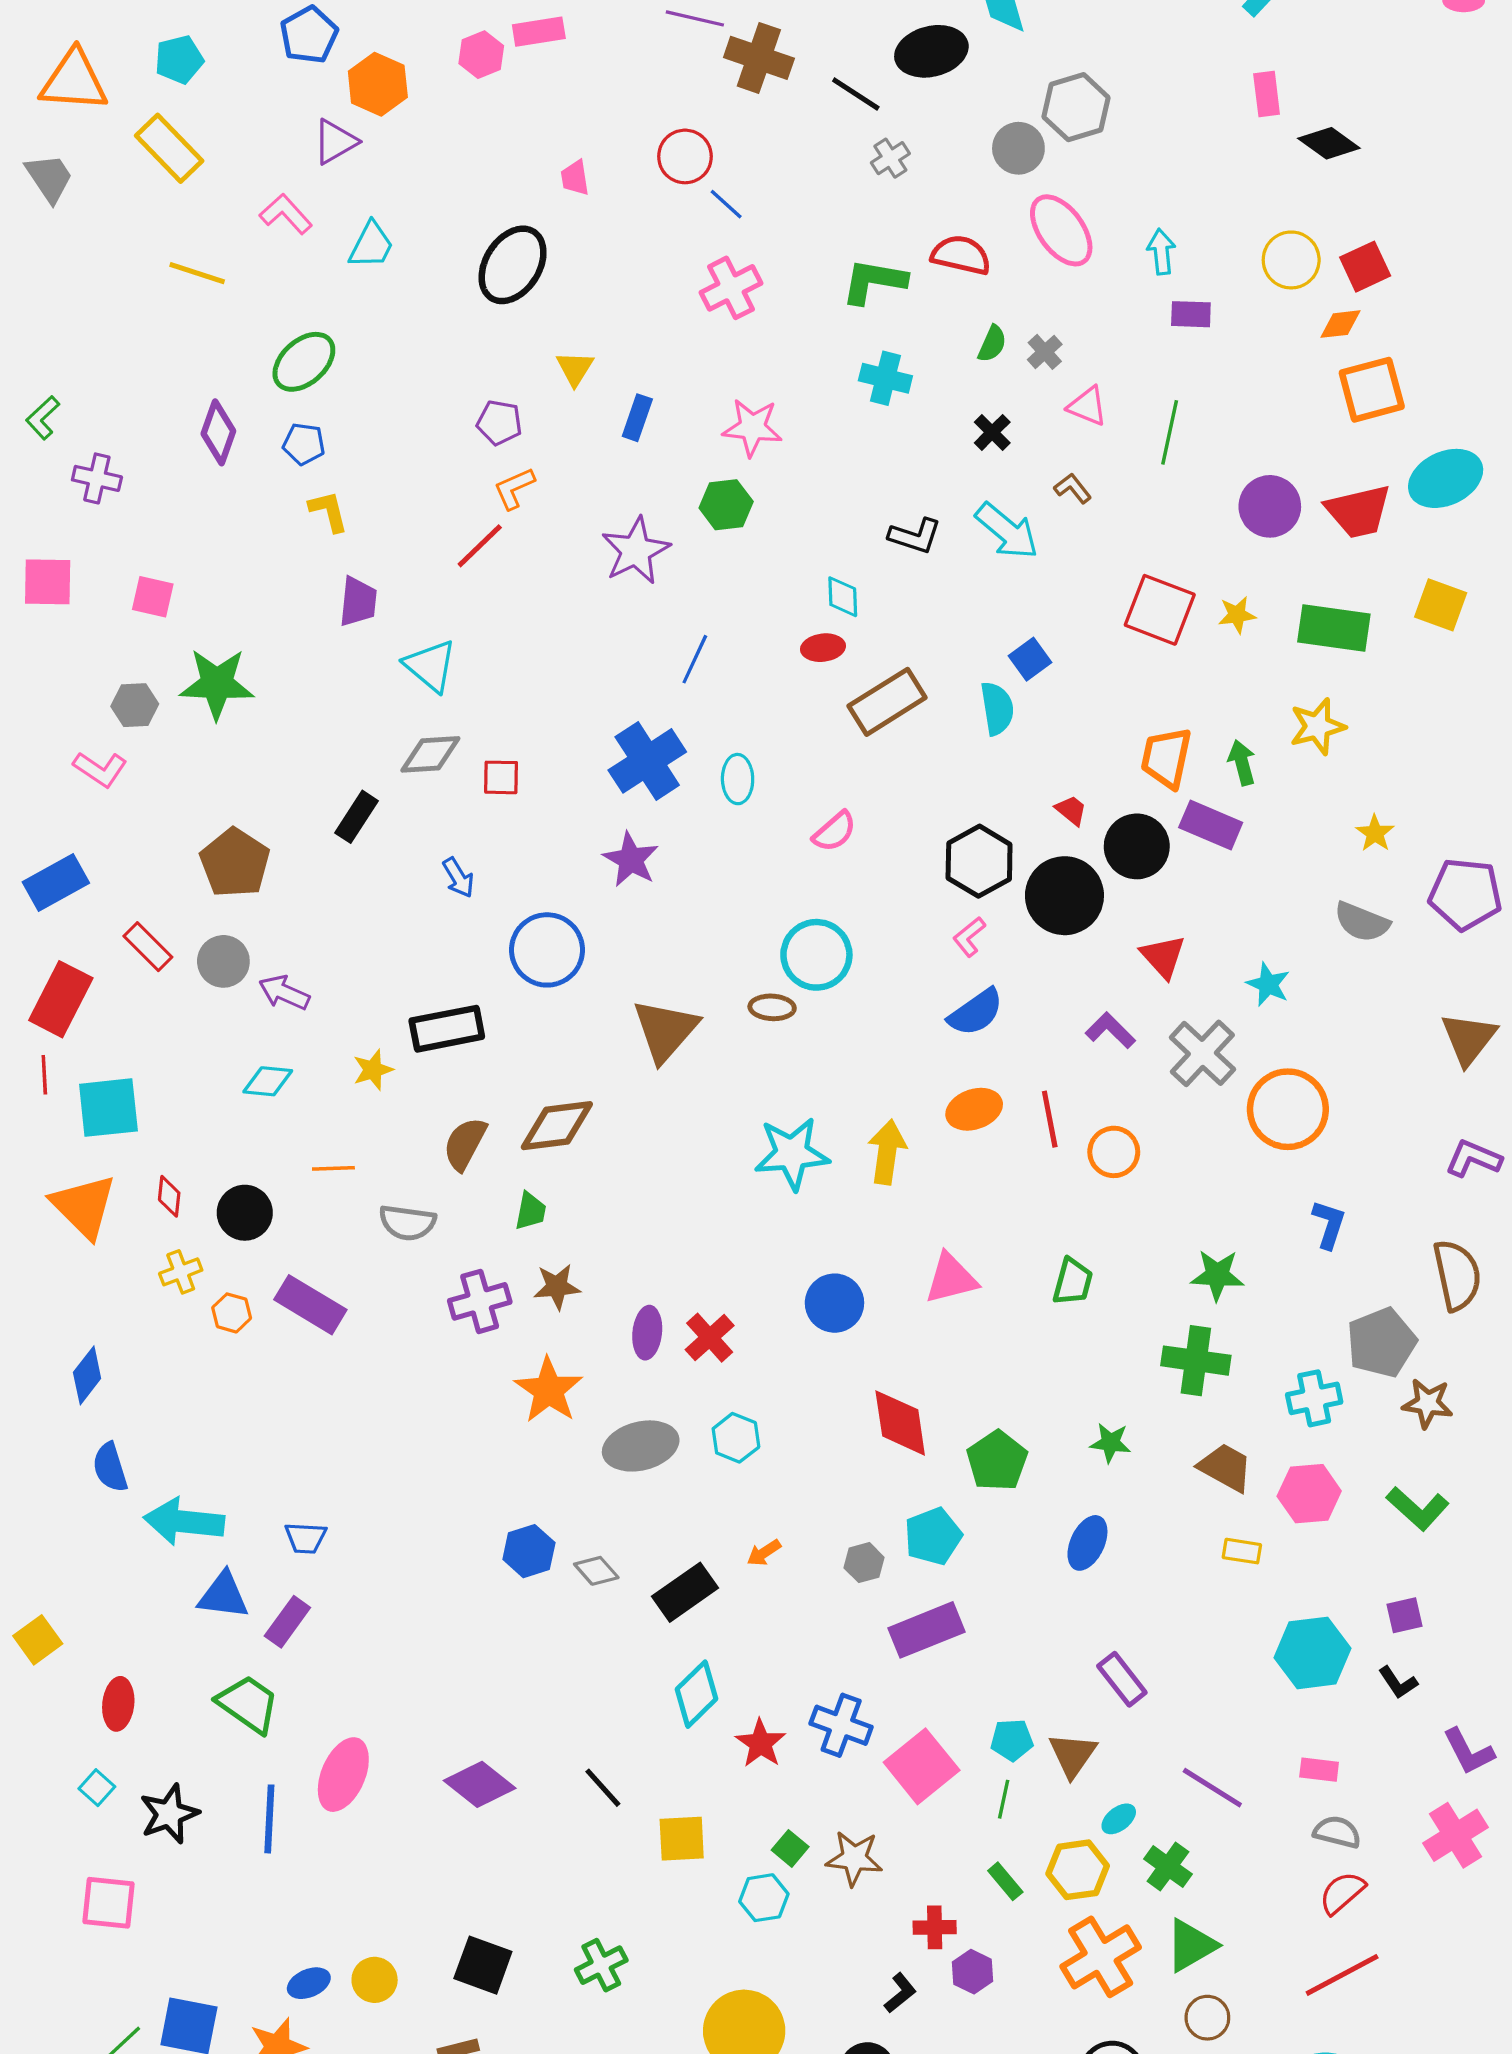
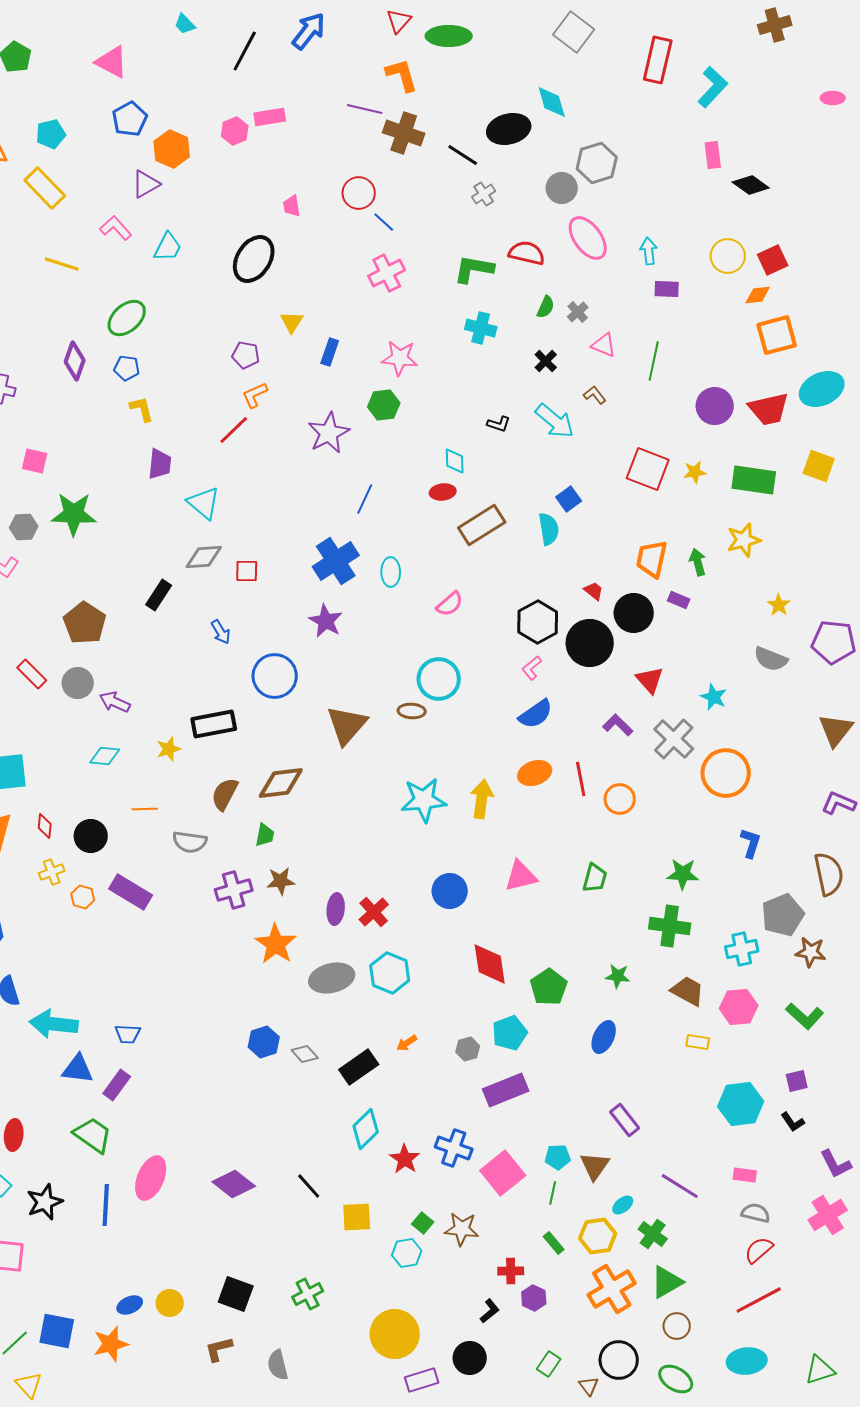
black L-shape: (915, 536) -> (499, 424), size x0.7
purple rectangle: (1211, 825) -> (679, 600), size x0.6
cyan hexagon: (736, 1438) -> (390, 973), size x1.4

